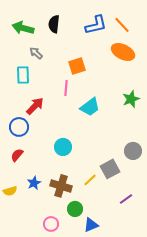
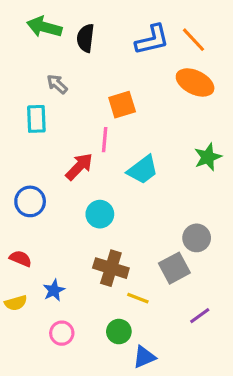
green arrow: (23, 28) -> (44, 27), moved
red arrow: (35, 106) -> (79, 167), moved
cyan circle: (63, 147) -> (100, 214), moved
gray circle: (133, 151) -> (197, 238), moved
red semicircle: (17, 155) -> (21, 259), moved, turned 72
yellow line: (90, 180) -> (138, 298), moved, turned 64
brown cross: (61, 186) -> (111, 268), moved
pink circle: (51, 224) -> (62, 333), moved

